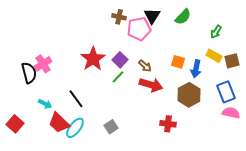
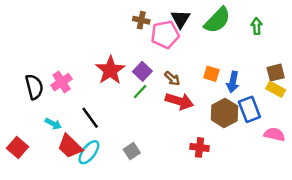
green semicircle: (183, 17) -> (217, 20), size x1.4
green arrow: (216, 32) -> (257, 26), moved, turned 144
yellow rectangle: (214, 56) -> (276, 89), moved
pink cross: (43, 64) -> (62, 82), moved
blue rectangle: (226, 92) -> (249, 109), moved

